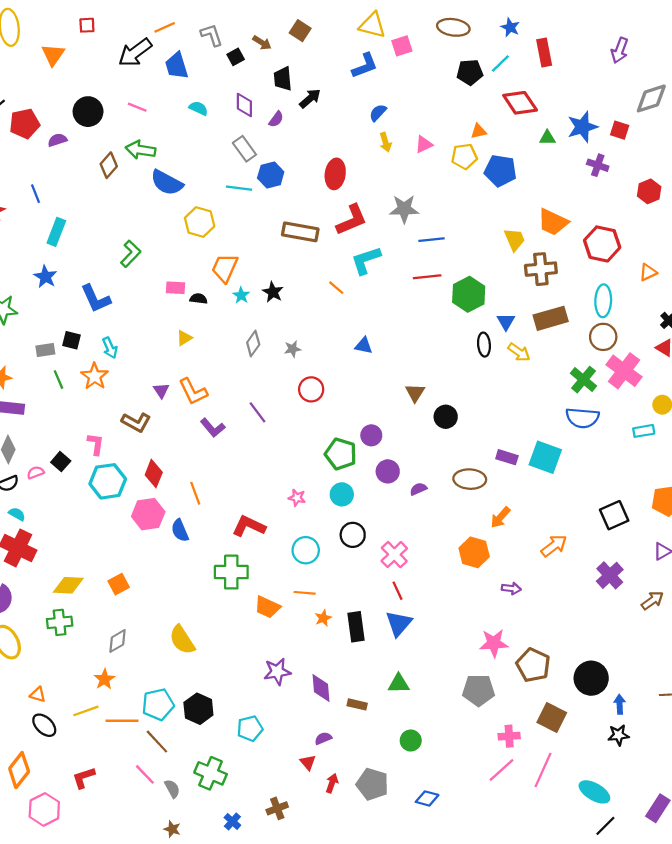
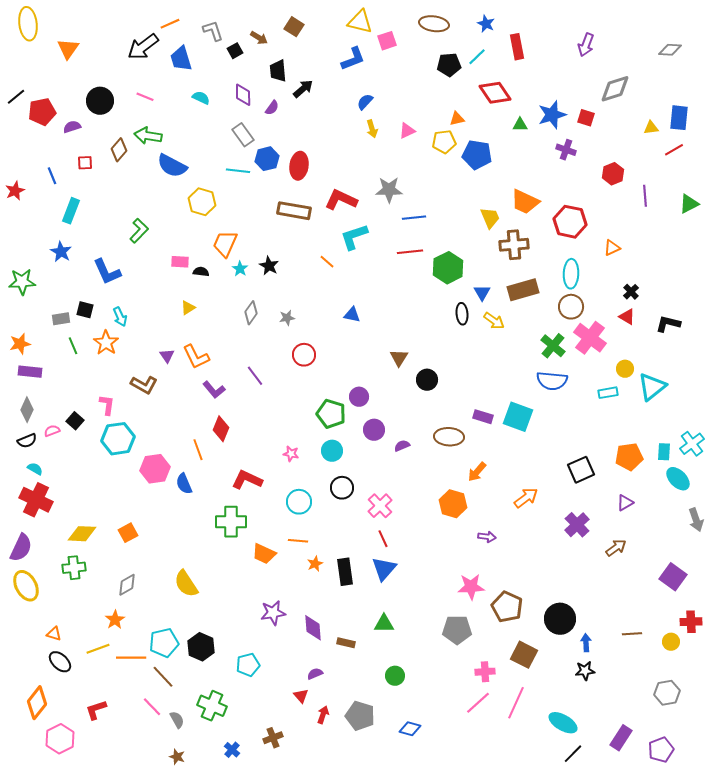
red square: (87, 25) -> (85, 163), moved
red ellipse: (335, 174) -> (299, 166), moved
red L-shape: (352, 220) -> (341, 200), turned -132
red diamond: (154, 474) -> (221, 429), moved

